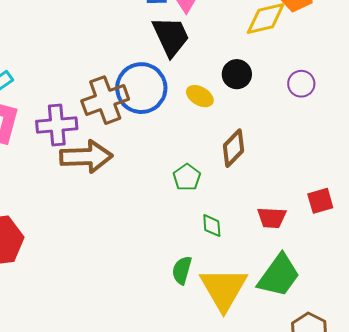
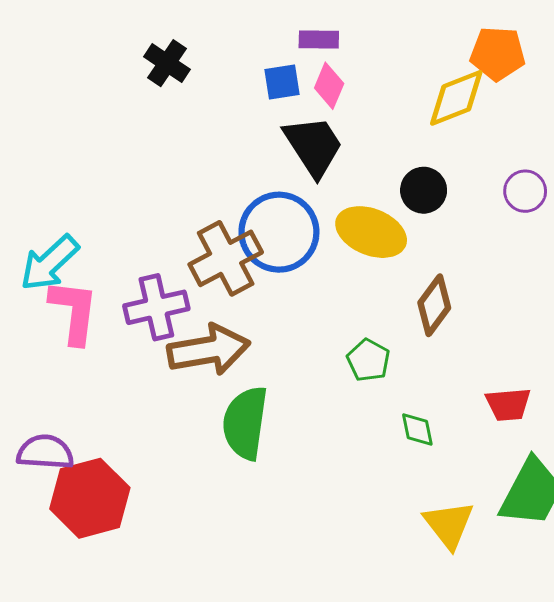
yellow ellipse: (200, 96) -> (371, 232), size x1.6
green semicircle: (182, 270) -> (245, 423), moved, size x1.6
yellow triangle: (223, 289) -> (449, 525), size x0.7

